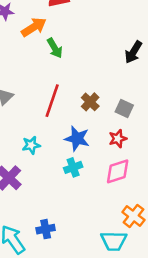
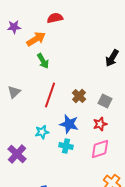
green arrow: (55, 48) -> (43, 61), moved
cyan star: (31, 145) -> (42, 132), moved
cyan cross: (73, 167) -> (66, 146), turned 32

